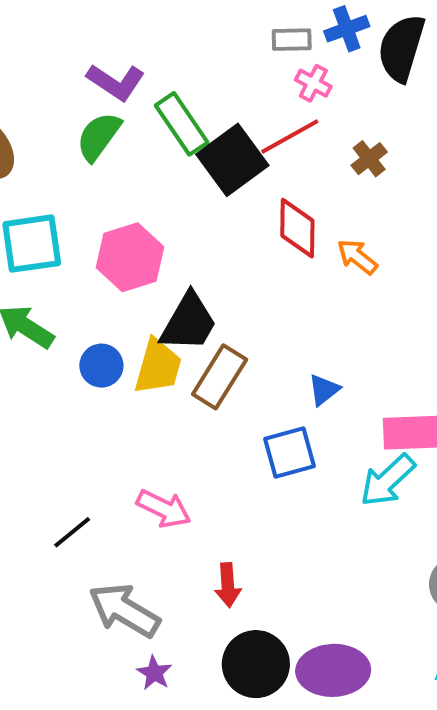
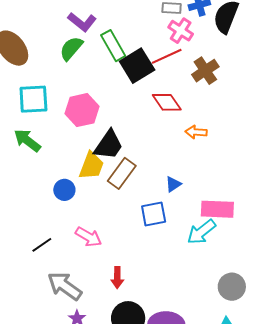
pink cross: (313, 83) -> (181, 31), size x1.4
brown cross: (369, 159) -> (205, 71), size x1.5
red diamond: (297, 228) -> (167, 102), turned -40
orange arrow: (357, 257) -> (196, 132), moved, turned -40
blue circle: (101, 366) -> (64, 190), moved

